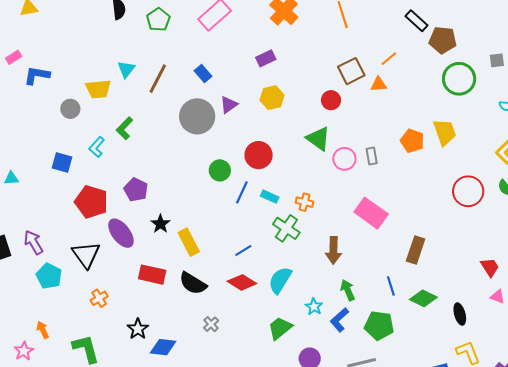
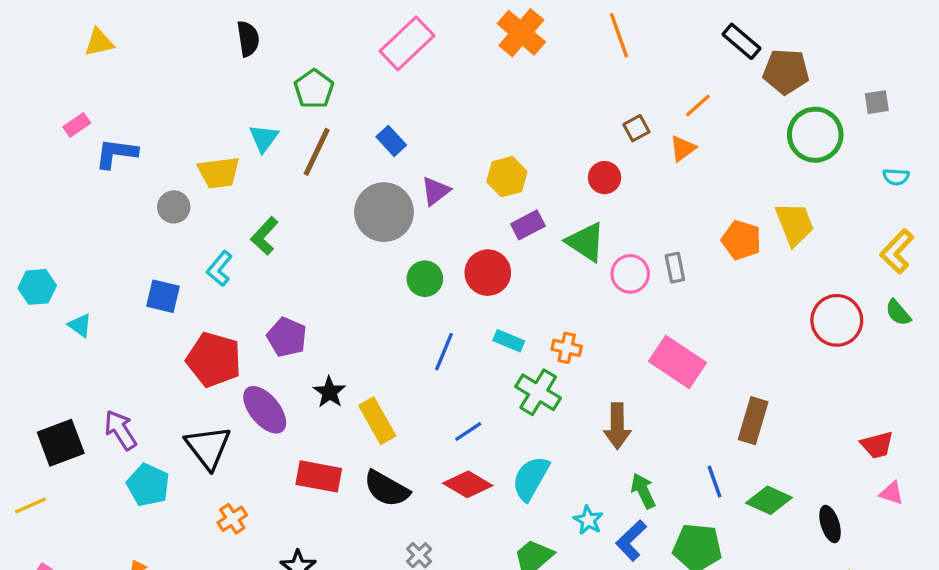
green pentagon: (158, 20) -> (314, 89), moved
purple rectangle: (266, 58) -> (528, 225), moved
brown square: (351, 71) -> (636, 128), size x0.6
orange triangle: (379, 84) -> (683, 148), turned -30
green circle: (220, 170) -> (425, 279), moved
cyan triangle: (11, 178) -> (80, 325), turned 42
blue line: (242, 192) -> (444, 352), moved
red trapezoid: (490, 267) -> (877, 445), turned 110

